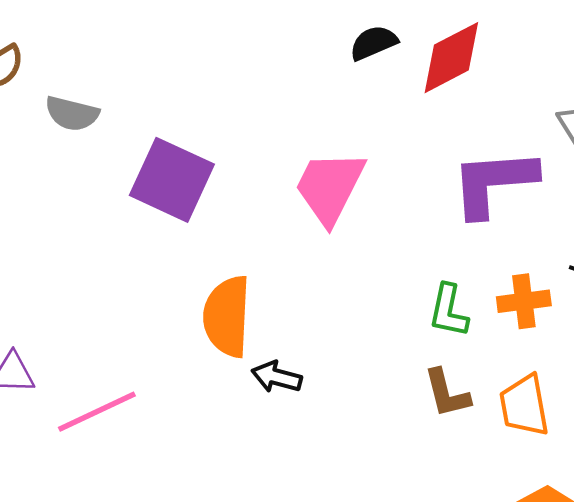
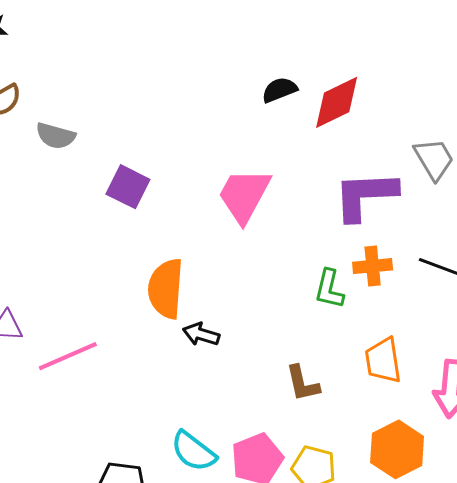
purple square: (172, 180) -> (128, 187), size x0.7
orange cross: (524, 301) -> (373, 266), moved
brown L-shape: (447, 393) -> (302, 383), moved

